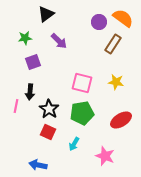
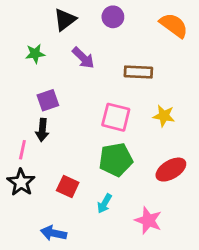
purple circle: (99, 22) -> (113, 17), moved
brown rectangle: (113, 44) -> (138, 72), moved, turned 60
purple square: (33, 62) -> (48, 100), moved
black star: (49, 109) -> (21, 182), moved

